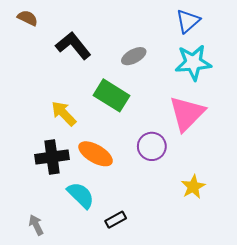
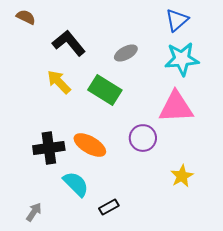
yellow arrow: (64, 113) -> (59, 82), moved
pink triangle: (187, 113) -> (176, 107), turned 42
gray arrow: (36, 225) -> (34, 212), turned 60

